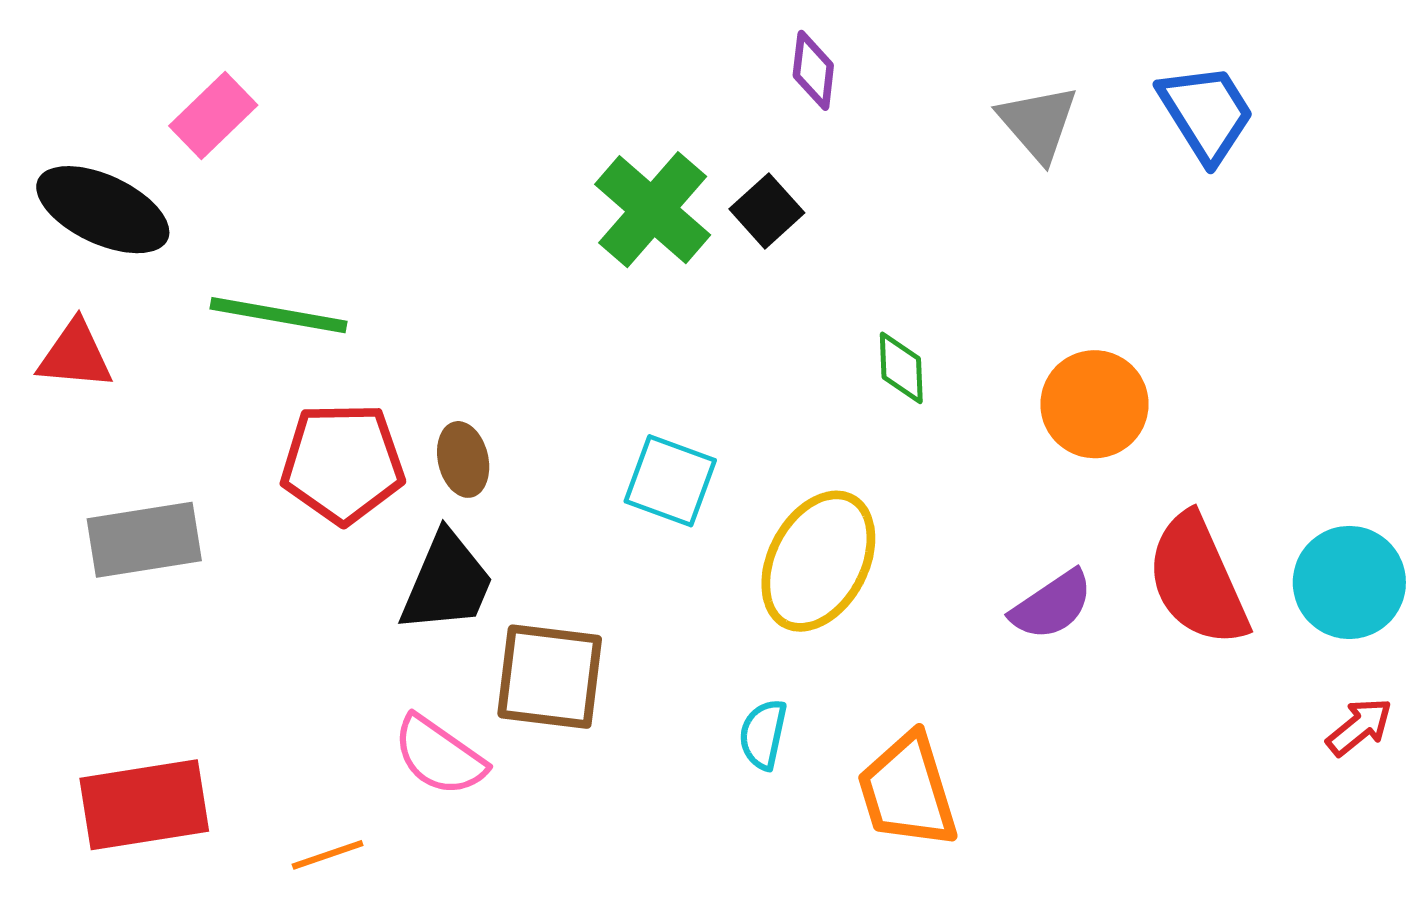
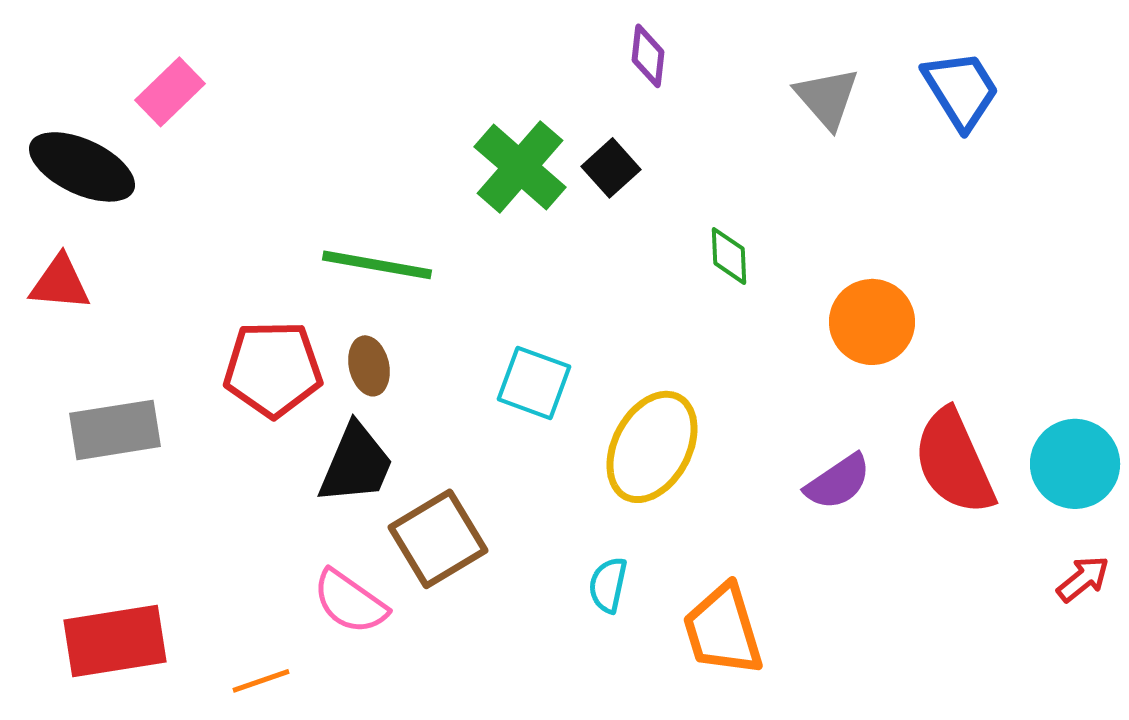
green line: (279, 315) -> (377, 265), moved
green diamond: (901, 368) -> (729, 256), moved
brown square: (550, 677) -> (438, 539), turned -38

